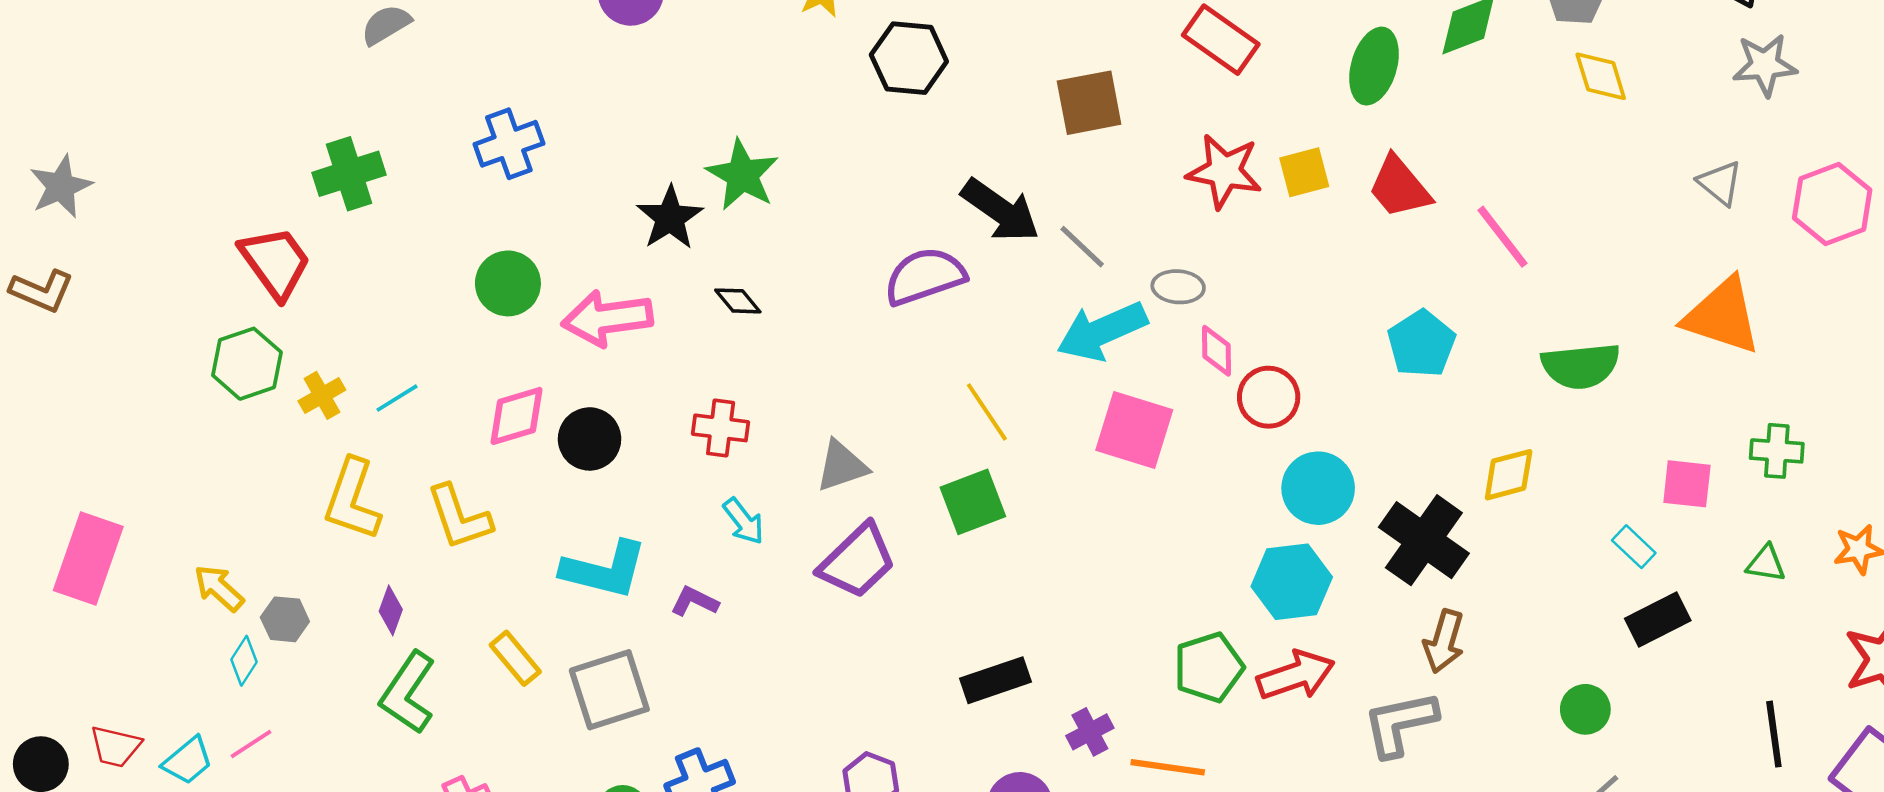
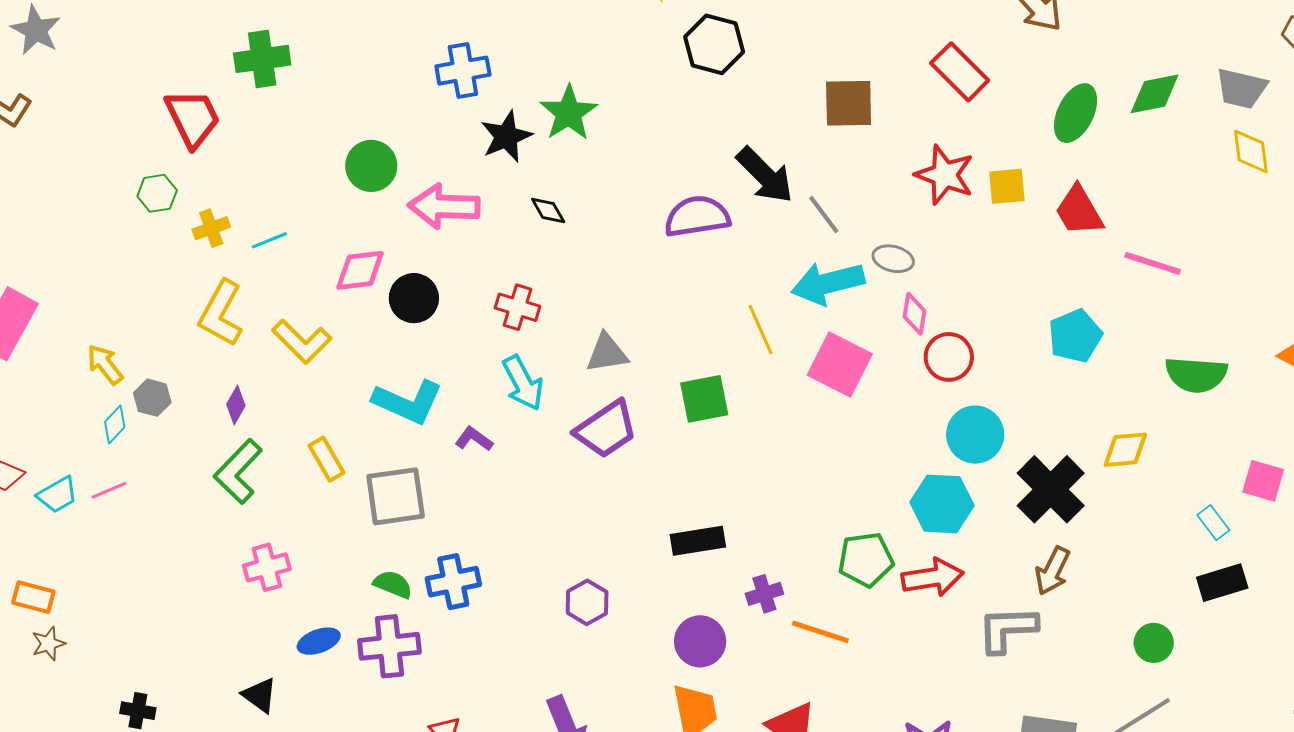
blue cross: (509, 144) -> (463, 71), moved
gray star: (61, 186) -> (36, 30), turned -30
pink line: (1503, 237) -> (1153, 263), turned -44
green hexagon: (247, 364) -> (157, 193), size x0.7
yellow line: (987, 412) -> (760, 329), moved
yellow L-shape: (459, 517) -> (302, 341), turned -36
cyan arrow: (744, 521) -> (523, 383), size x1.4

